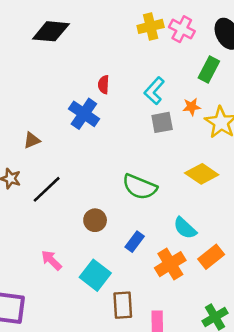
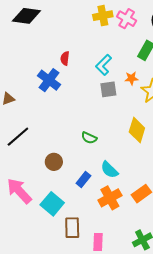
yellow diamond: (202, 174) -> (137, 130), turned 70
green semicircle: (140, 187) -> (89, 138), size x0.6
cyan semicircle: (185, 228) -> (109, 170), moved
pink arrow: (51, 260) -> (19, 191), size x1.6

